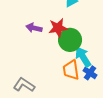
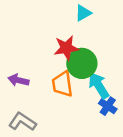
purple arrow: (34, 28) -> (18, 80), moved
orange trapezoid: (71, 70) -> (62, 84), moved

